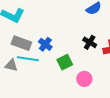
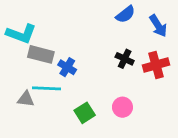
gray rectangle: (21, 43) -> (41, 54), moved
green square: (65, 62) -> (85, 113), moved

